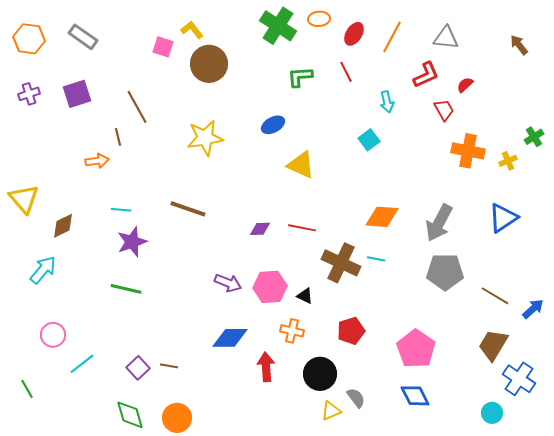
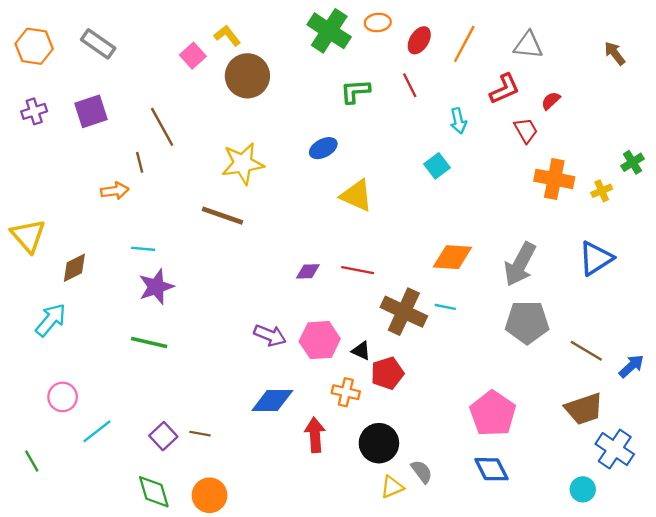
pink square: (163, 47) -> (193, 56), turned 30
brown line: (188, 209) -> (223, 216), moved
red pentagon: (351, 331) -> (387, 373), moved
brown trapezoid: (493, 345) -> (584, 409), turned -140

